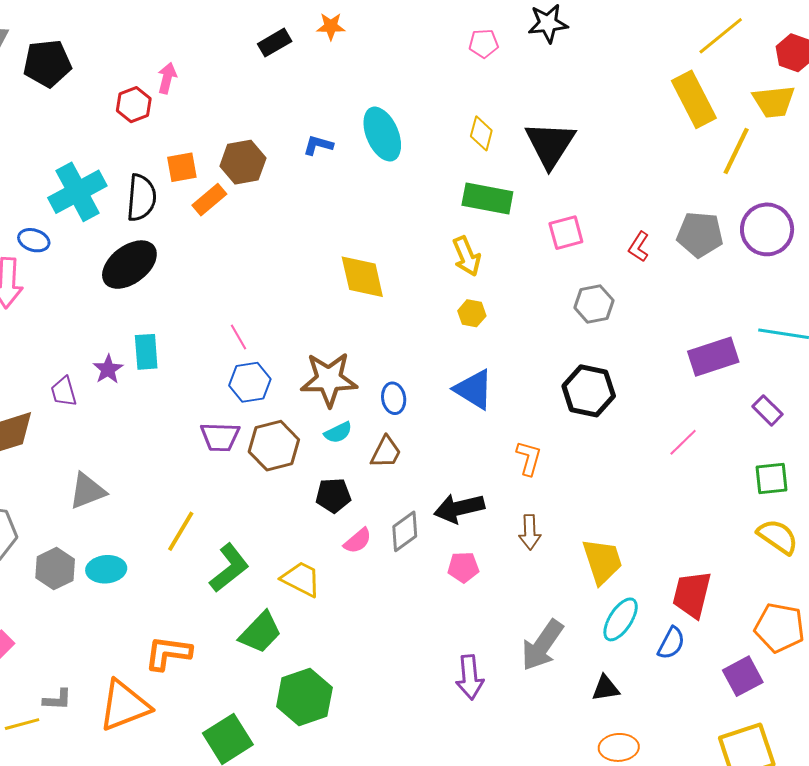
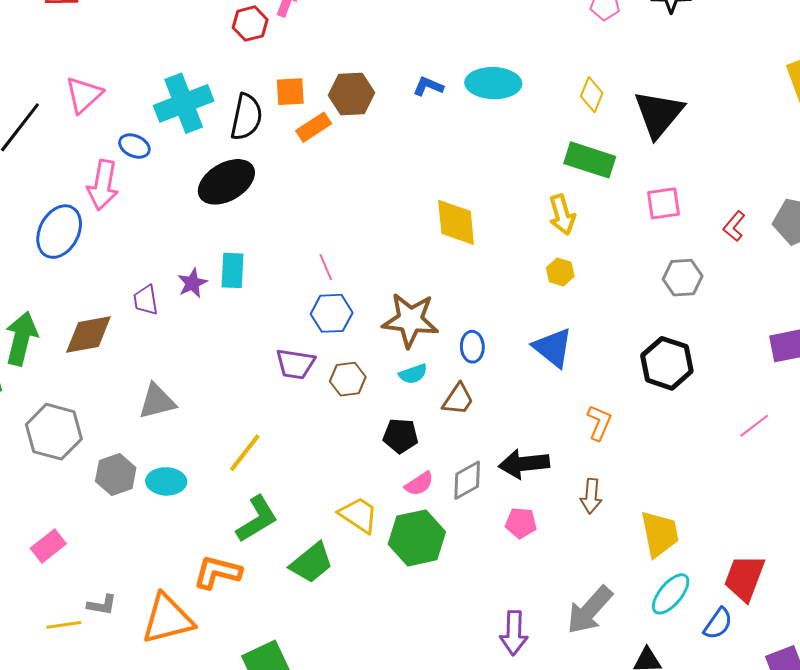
cyan ellipse: (382, 134) -> (493, 83), turned -72
brown hexagon: (274, 446) -> (348, 379), size x0.7
green L-shape: (229, 568) -> (257, 519), moved
green hexagon: (304, 697) -> (417, 538), moved

